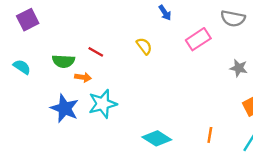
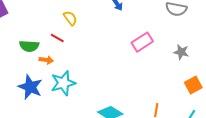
pink rectangle: (198, 39) -> (142, 42), moved
yellow semicircle: (144, 46) -> (70, 18), moved

